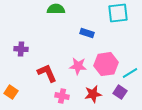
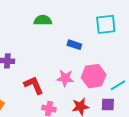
purple square: (120, 92) -> (108, 105), turned -32

